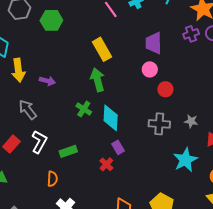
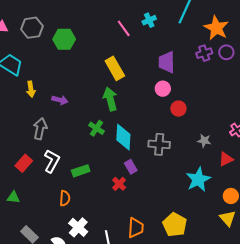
yellow arrow: (18, 70) -> (31, 89), size x0.7
gray arrow: (28, 110) -> (40, 129), turned 50
gray cross: (159, 124) -> (159, 144), moved

